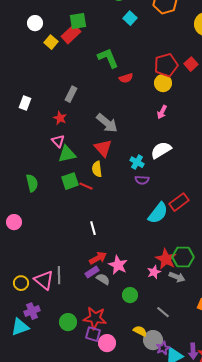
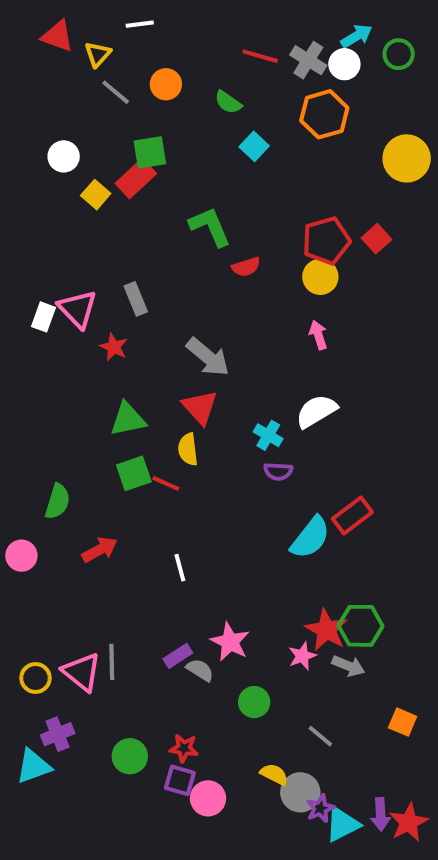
gray rectangle: (71, 94) -> (136, 299), turned -49
pink arrow: (162, 112) -> (318, 335), turned 136
pink triangle: (58, 141) -> (78, 309), moved, size x1.5
green semicircle: (32, 183) -> (58, 501), moved, turned 30
red arrow: (98, 258) -> (100, 550), moved
red star: (95, 318) -> (184, 748), size x0.6

